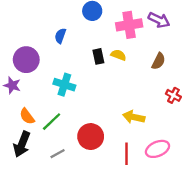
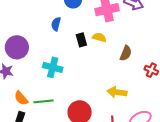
blue semicircle: (60, 36) -> (56, 24), moved
brown semicircle: (158, 61) -> (126, 53), moved
green line: (52, 122) -> (43, 101), turned 42

